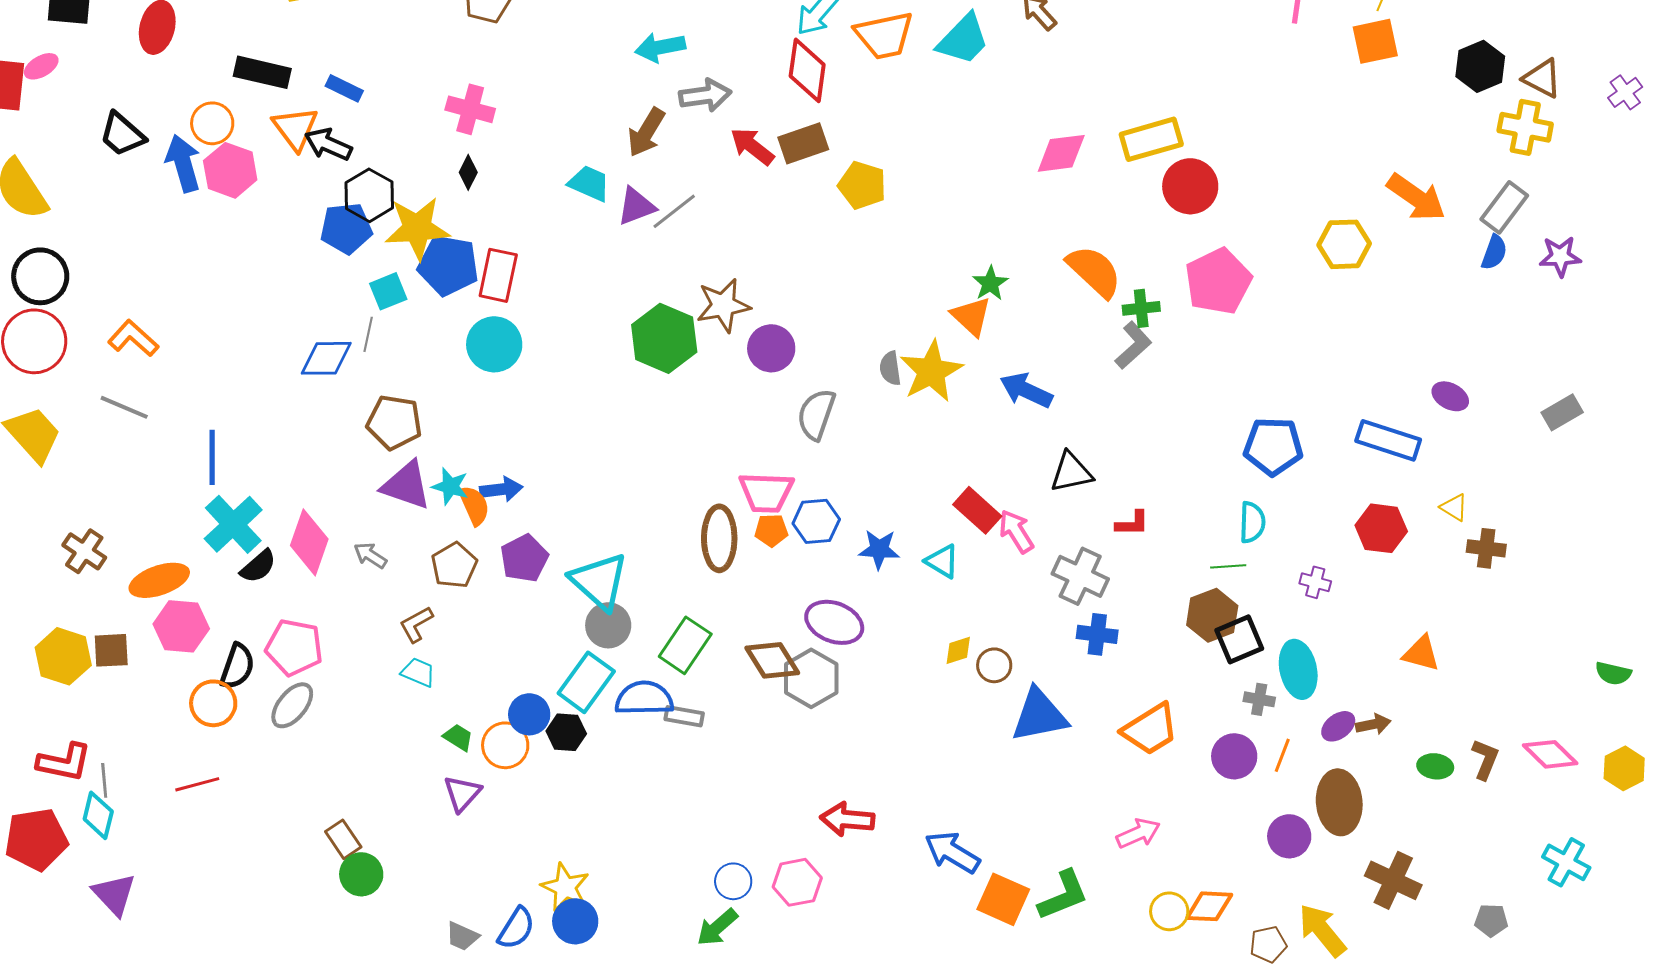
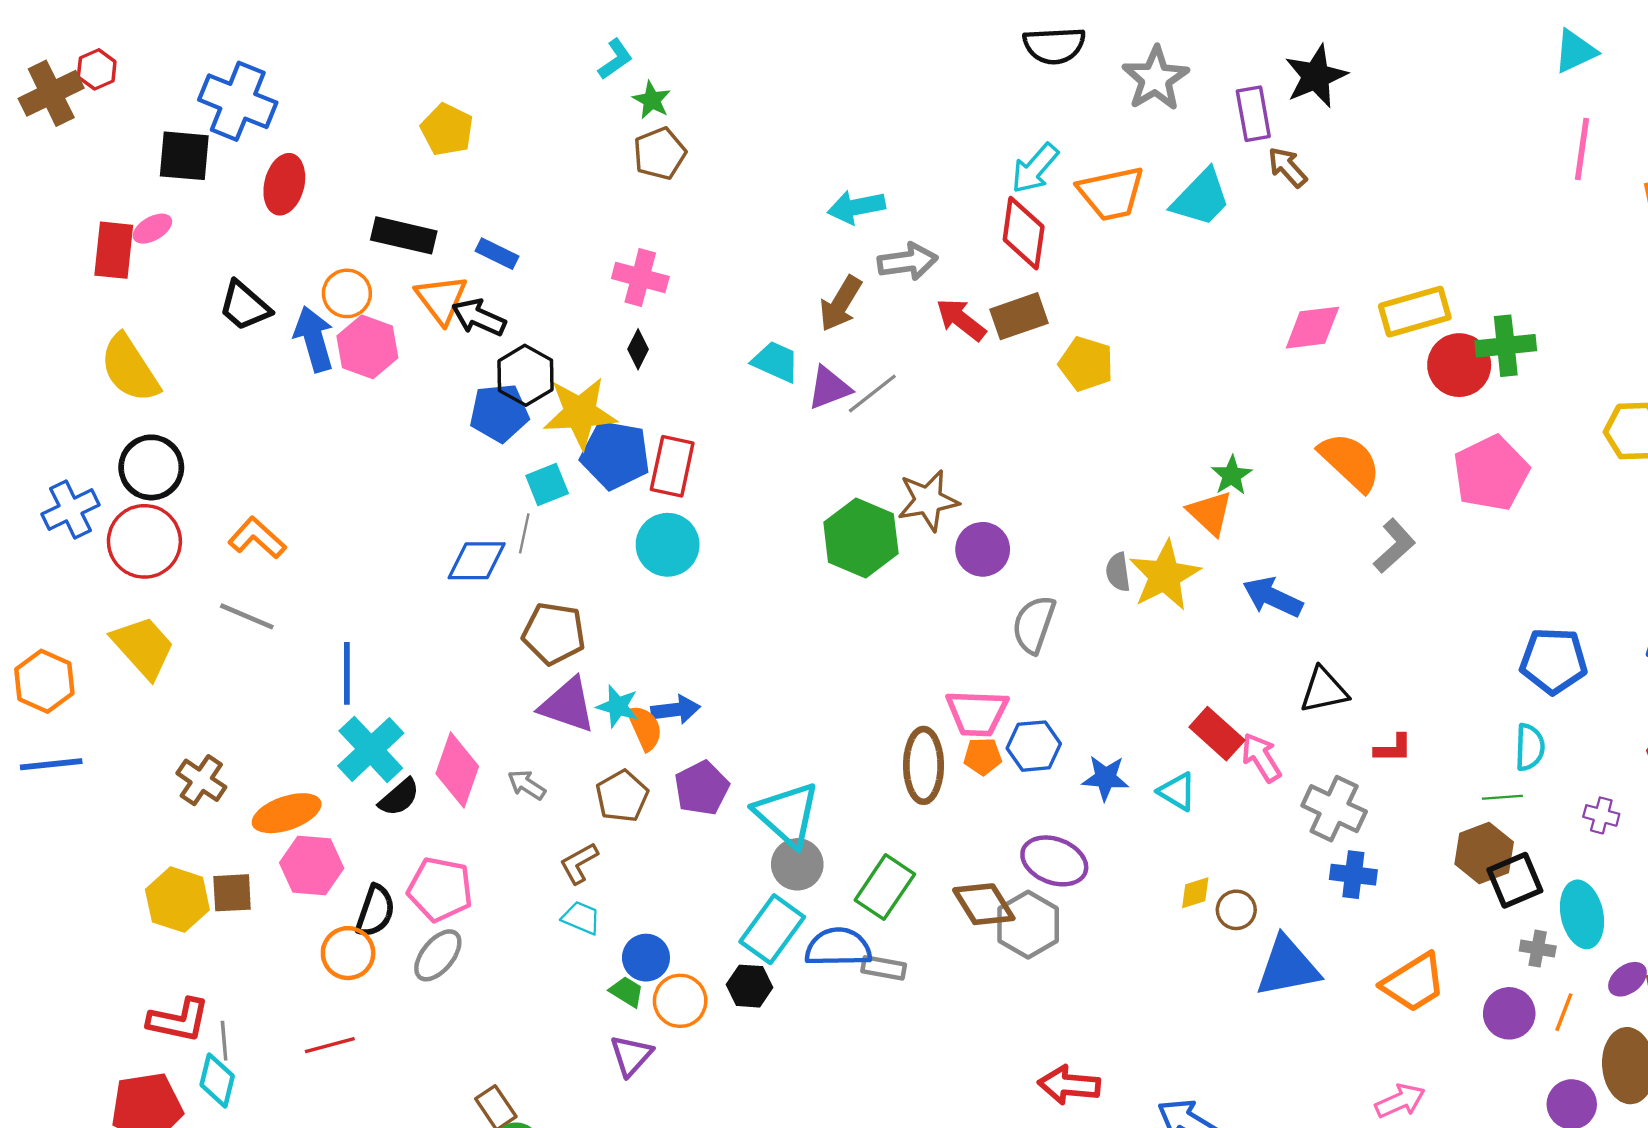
green cross: (1141, 308) -> (1506, 346), moved, size x1.4
blue circle: (529, 714) -> (646, 958), moved

